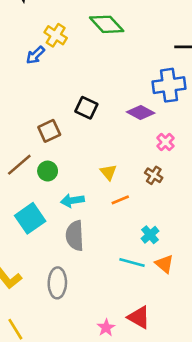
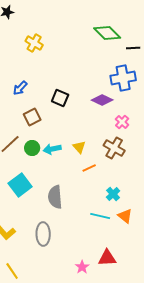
green diamond: (107, 24) -> (107, 33), moved
blue arrow: (35, 55) -> (20, 88), moved
brown cross: (154, 175) -> (114, 148), size x1.5
cyan arrow: (72, 201) -> (52, 149), moved
red triangle: (139, 317) -> (107, 258), turned -30

